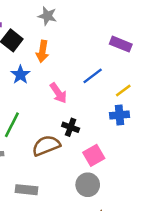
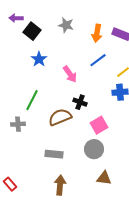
gray star: (47, 16) -> (66, 25), moved
orange arrow: (42, 51) -> (97, 33), moved
gray rectangle: (27, 190) -> (54, 154), moved

